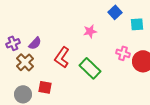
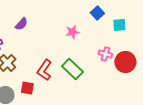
purple semicircle: (35, 43) -> (21, 24), moved
red L-shape: (62, 57) -> (44, 70), moved

